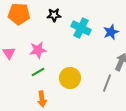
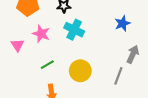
cyan cross: (81, 28) -> (74, 30), moved
pink star: (38, 50) -> (41, 34), moved, turned 30

